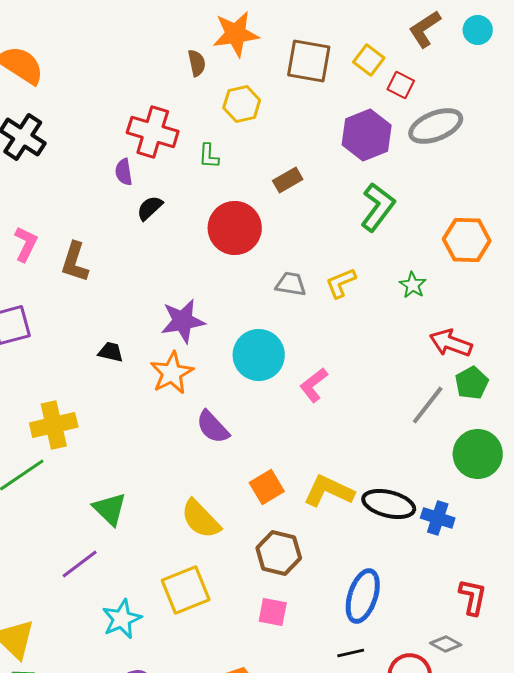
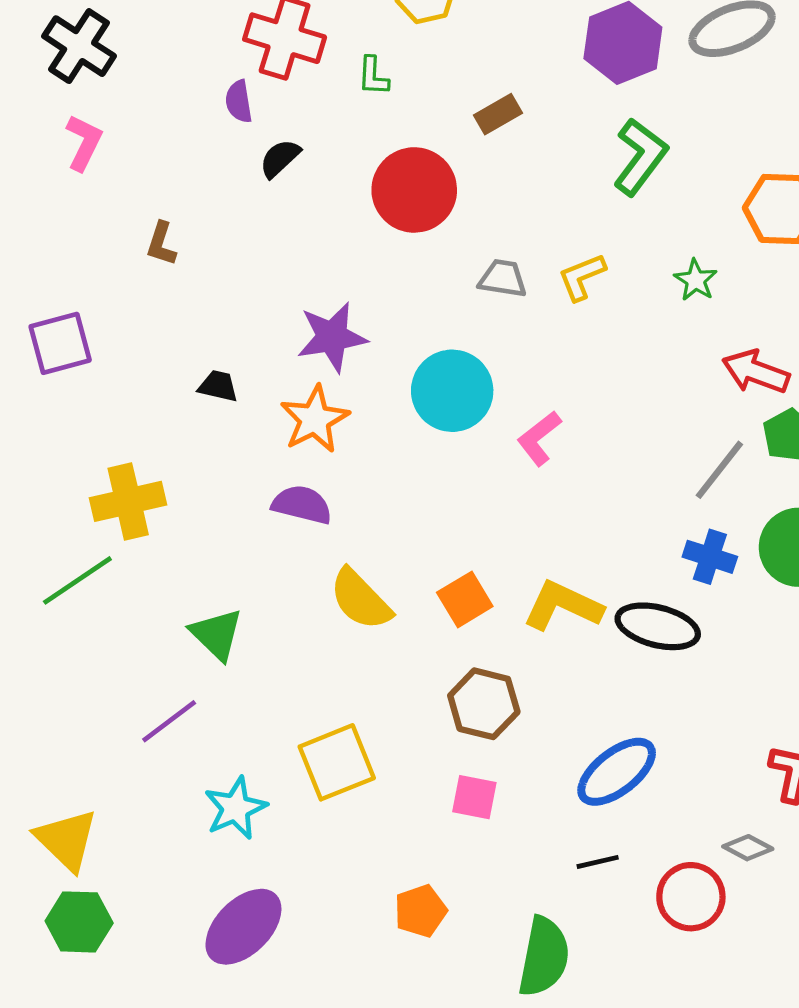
pink L-shape: (26, 244) -> (84, 143), moved
brown L-shape: (75, 262) -> (161, 244), size x0.7
purple semicircle: (213, 427) -> (302, 505), moved, turned 147
blue cross: (438, 518) -> (710, 557), moved
yellow semicircle: (201, 519) -> (360, 599), moved
blue ellipse: (363, 596) -> (617, 772), turned 34

